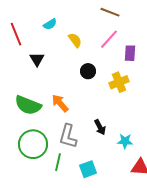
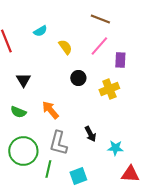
black triangle: (37, 59) -> (23, 80), moved
green semicircle: (28, 105) -> (18, 112), size x0.6

